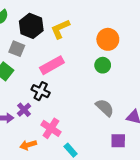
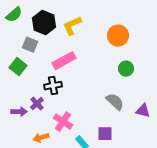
green circle: (103, 65) -> (126, 69), moved
black cross: (41, 91) -> (53, 86), turned -36
purple square: (118, 141) -> (105, 134), moved

